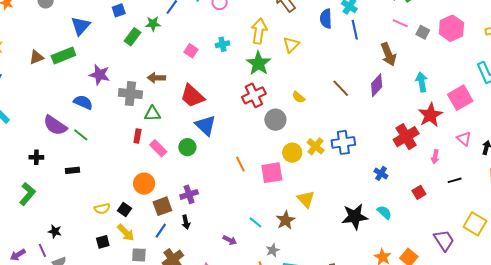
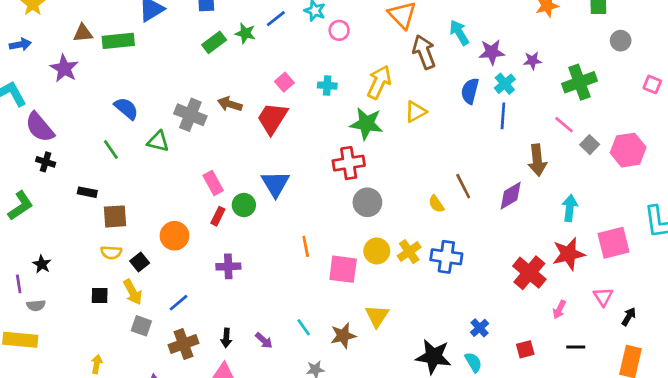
green star: (258, 63) -> (366, 124), turned 30
purple star: (99, 75) -> (64, 68), moved
red trapezoid: (192, 96) -> (272, 118), moved, turned 64
yellow semicircle: (299, 97) -> (436, 204), moved
green triangle: (152, 114) -> (158, 141), moved
purple semicircle: (55, 125) -> (40, 127), moved
red rectangle: (137, 136) -> (218, 216), moved
red cross: (406, 137) -> (529, 273), turned -35
pink rectangle: (158, 148) -> (213, 183), moved
blue cross: (381, 173) -> (480, 328), moved
brown square: (162, 206) -> (115, 216), moved
black arrow: (186, 222) -> (226, 338), moved

